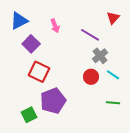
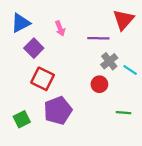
red triangle: (113, 18) -> (124, 20), size x1.5
purple line: (90, 35) -> (98, 38), turned -30
cyan line: (113, 75) -> (130, 70), moved
green square: (29, 115) -> (22, 119), moved

